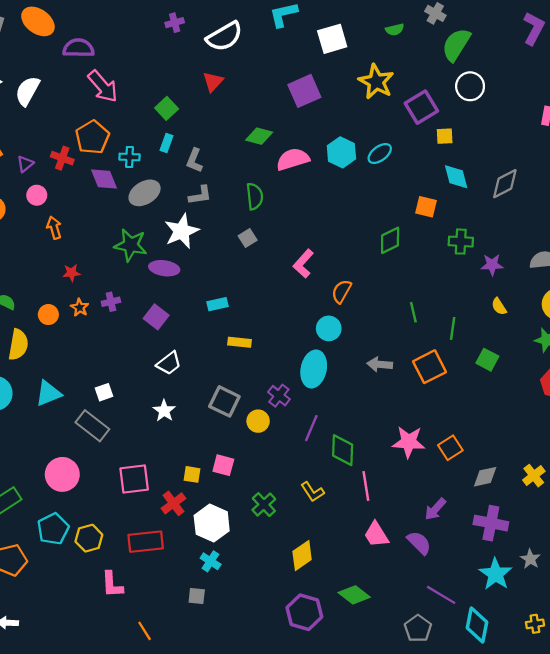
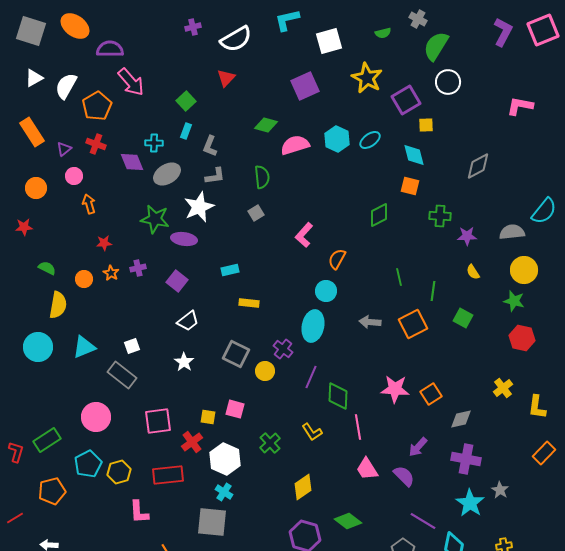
orange pentagon: (92, 137) -> (97, 106), moved
cyan diamond: (456, 177) -> (414, 155), moved
yellow cross: (534, 476) -> (503, 388), moved
gray square: (197, 596) -> (212, 522), size x2.0

